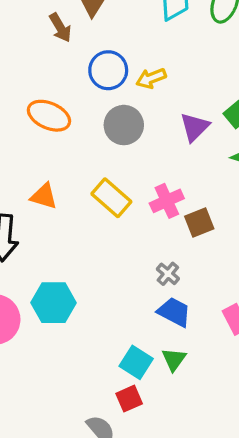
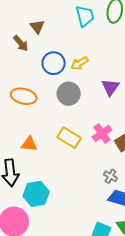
cyan hexagon: (54, 303) -> (36, 194), moved

